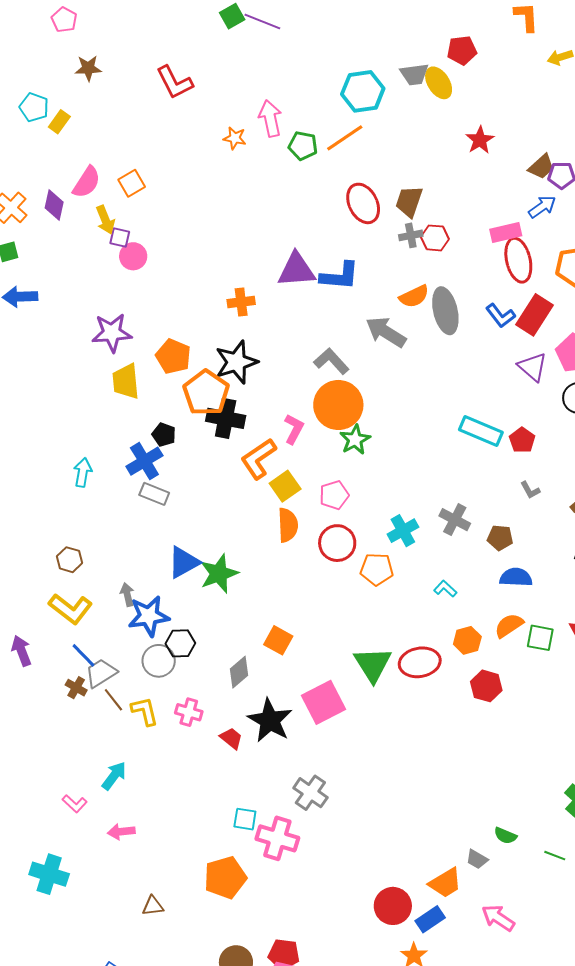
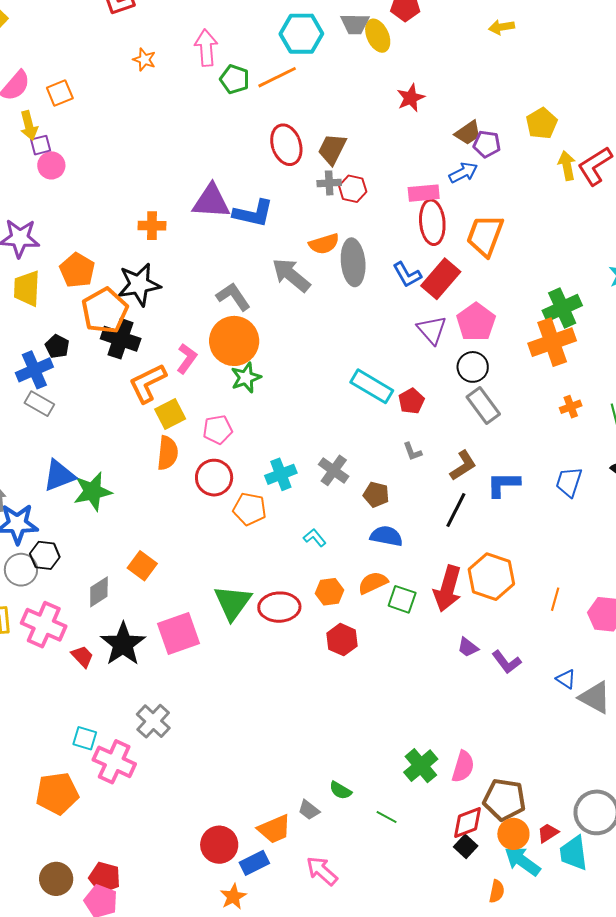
orange star: (235, 138) -> (144, 60), moved
purple square: (120, 238) -> (41, 145), turned -35
pink cross: (189, 712) -> (44, 625), size x1.6

